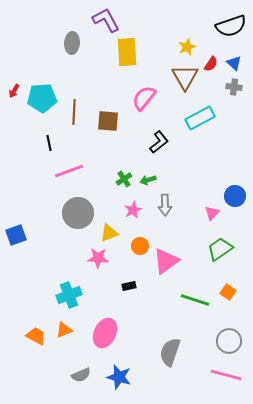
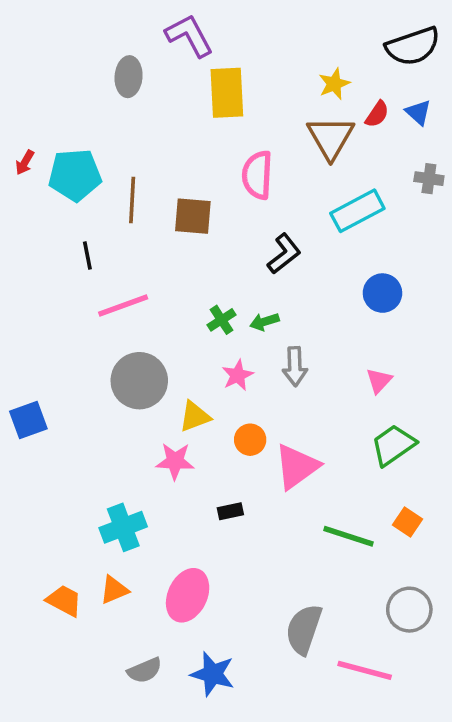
gray cross: (234, 87) -> (429, 179), moved
pink semicircle: (144, 98) -> (257, 175), turned -36
blue circle: (235, 196) -> (382, 293), moved
pink line: (226, 375) -> (365, 670), moved

